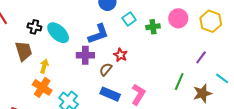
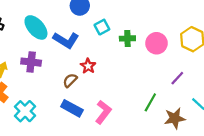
pink circle: (178, 18) -> (156, 43), moved
cyan ellipse: (58, 33) -> (36, 27), moved
blue L-shape: (98, 34) -> (66, 40), turned 45
purple cross: (85, 55) -> (31, 62), moved

